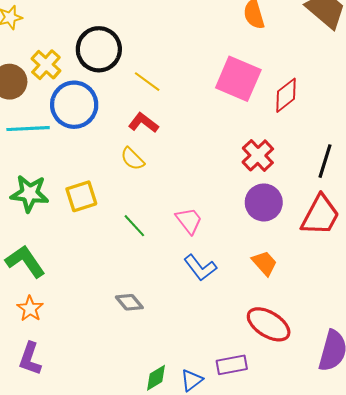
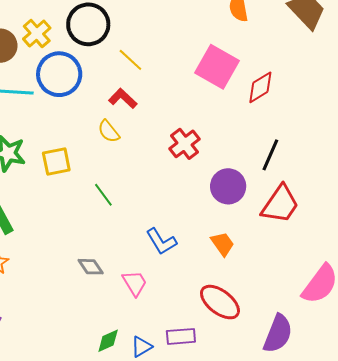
red cross: (258, 155) -> (185, 144), moved
black line: (325, 161) -> (270, 155), moved
pink trapezoid: (189, 221) -> (135, 283), moved

